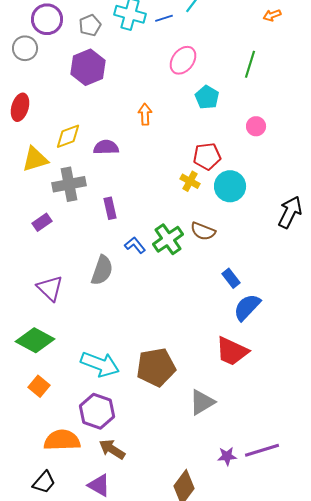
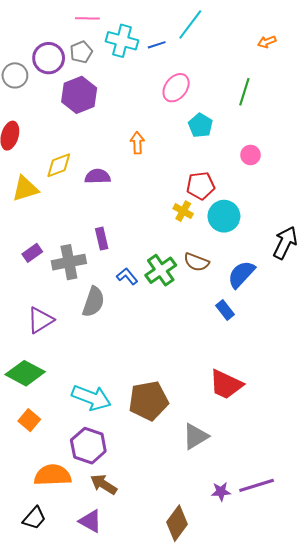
purple circle: (47, 19) -> (49, 58), moved
gray cross: (69, 184) -> (69, 262), moved
purple triangle: (50, 288) -> (40, 320), turned 44
blue semicircle: (247, 307) -> (241, 274), moved

